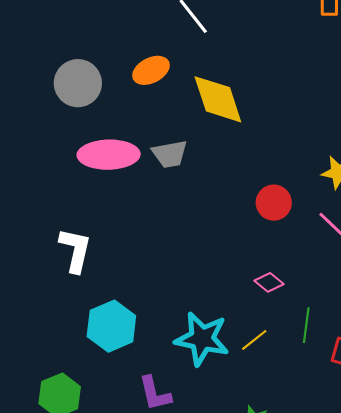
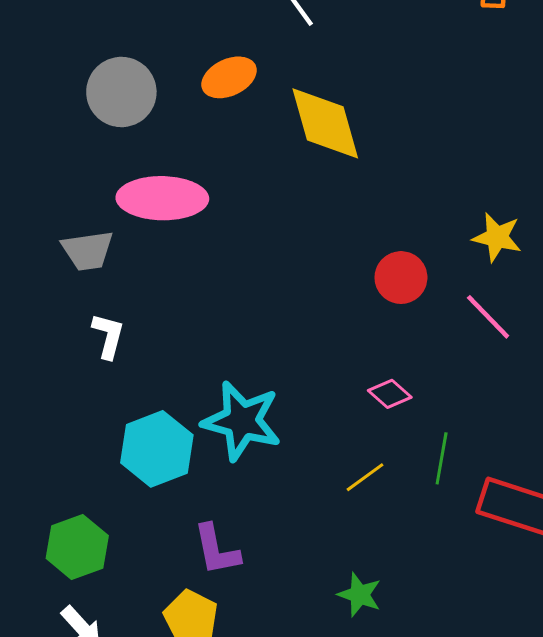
gray trapezoid: (170, 154) -> (88, 251), moved
white L-shape: (75, 250) -> (108, 336), size x0.7
cyan star: (202, 339) -> (242, 421), moved

